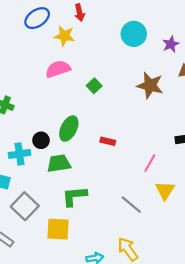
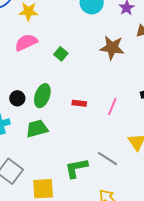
black circle: (41, 140) -> (17, 98), moved
pink line: (150, 163) -> (112, 107), moved
green L-shape: (74, 196) -> (76, 168), moved

